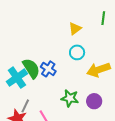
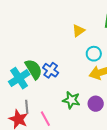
cyan circle: (77, 52) -> (94, 54), moved
gray line: (25, 106) -> (27, 107), turned -32

